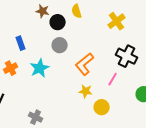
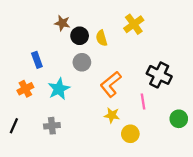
yellow semicircle: (77, 11) -> (101, 38), moved
yellow cross: (117, 21) -> (134, 24), moved
pink line: (113, 79) -> (143, 101), turned -40
gray cross: (36, 117) -> (52, 126), moved, turned -32

